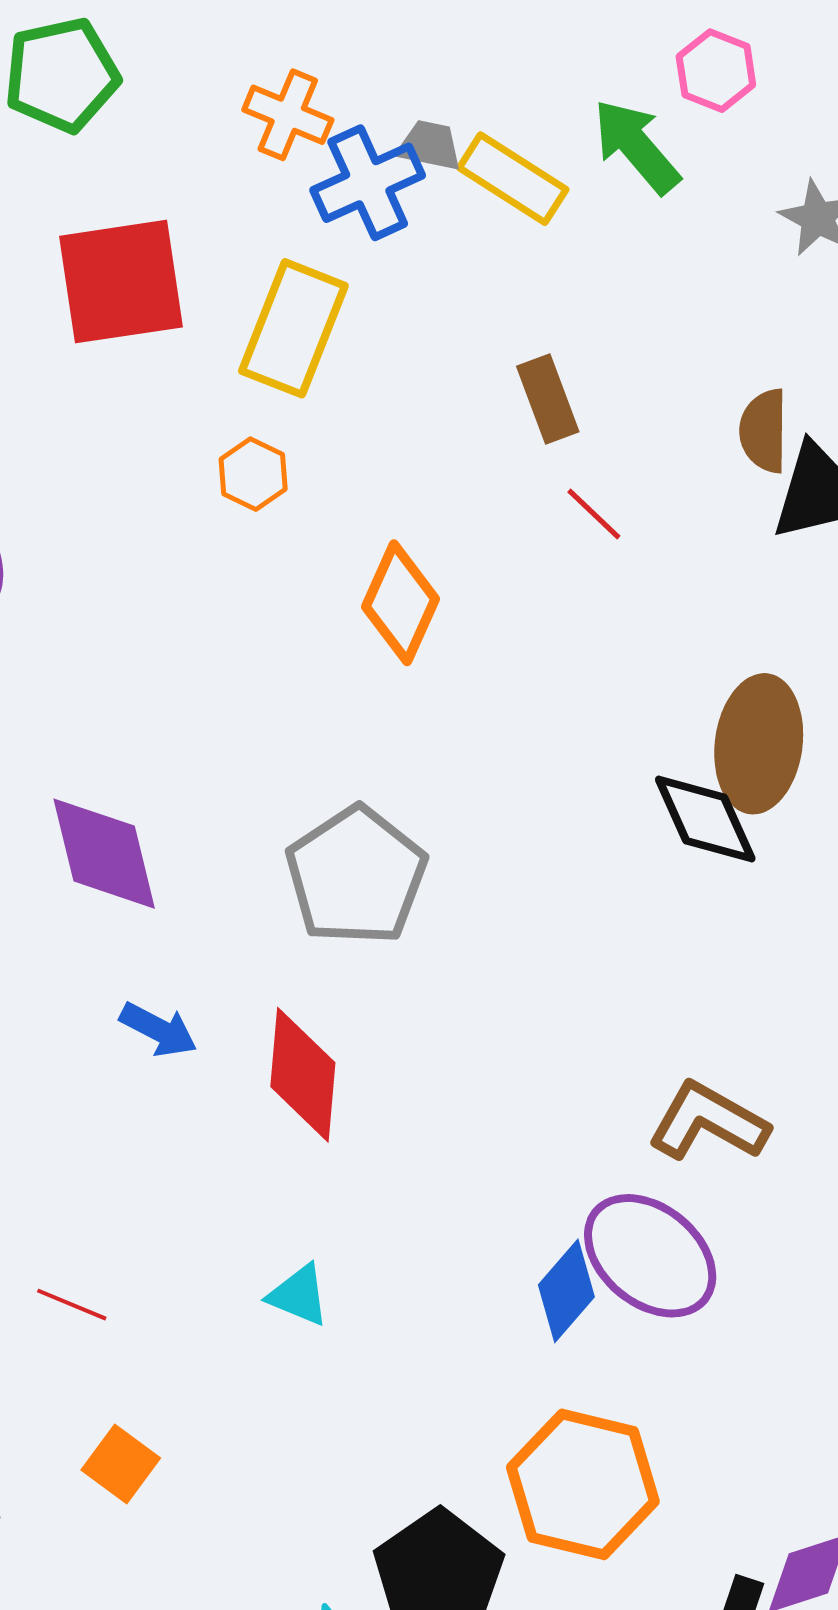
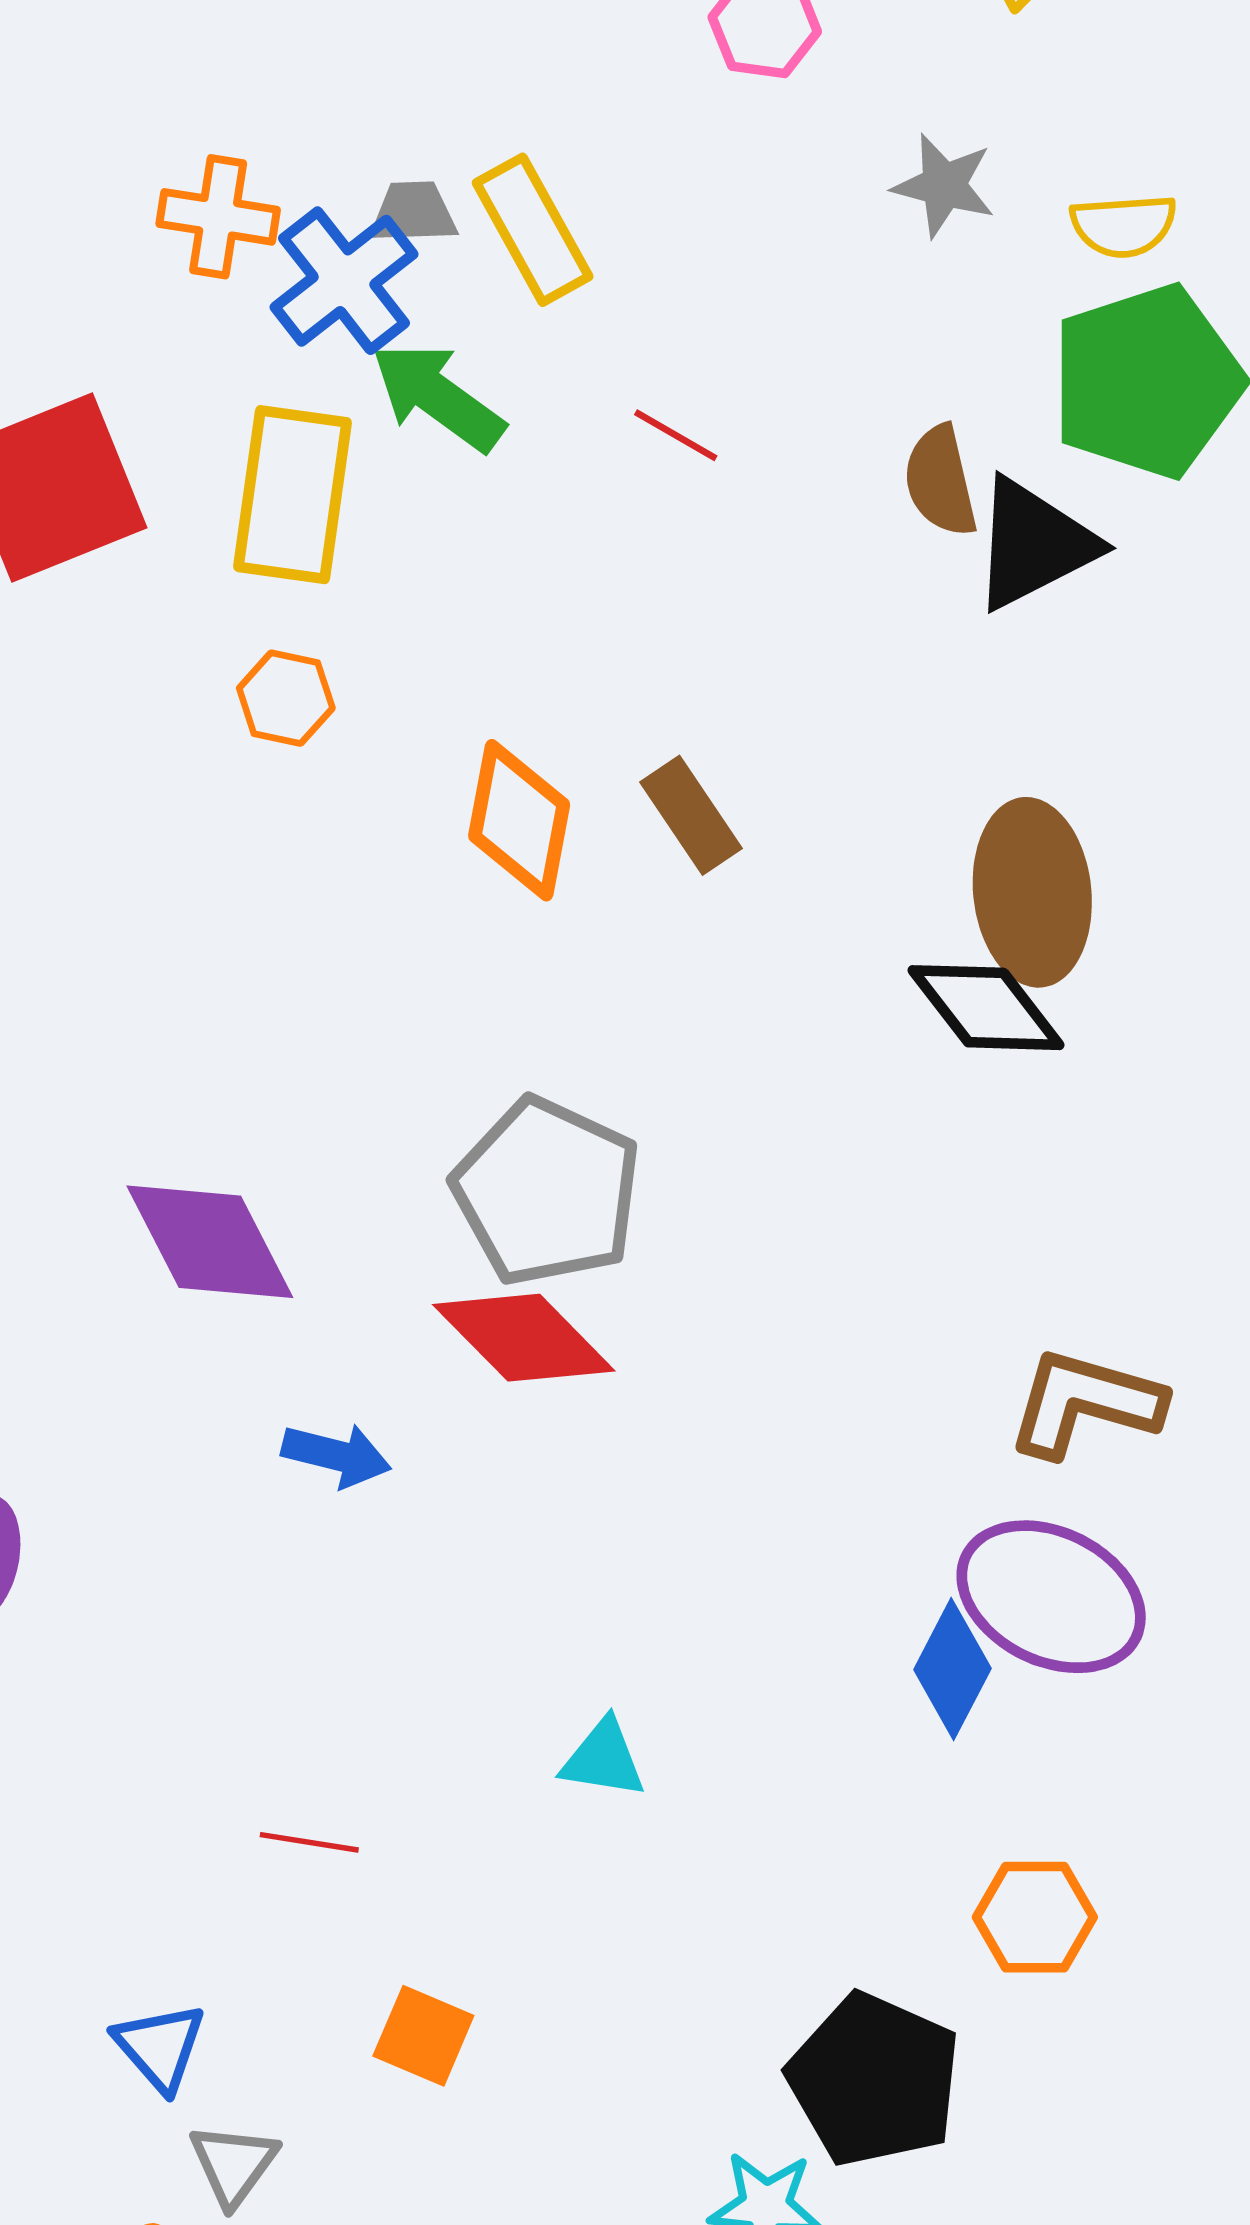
green arrow: (636, 146) -> (438, 397), moved
yellow rectangle: (513, 179) -> (533, 230), turned 42
brown rectangle: (548, 399) -> (691, 815), moved
red line: (594, 514) -> (676, 435), moved
red diamond: (303, 1075) -> (524, 1338), moved, turned -36
orange hexagon: (583, 1484) -> (1035, 1917), size x0.6

